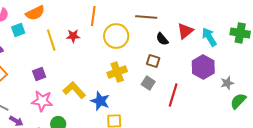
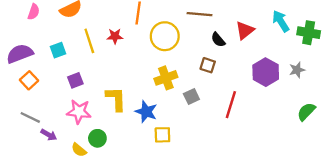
cyan square: (18, 30) -> (58, 50), moved
cyan arrow: (209, 37) -> (281, 21), moved
gray square: (148, 83) -> (191, 97), moved, turned 32
gray star: (227, 83) -> (297, 70), moved
yellow L-shape: (74, 90) -> (116, 99), turned 40

